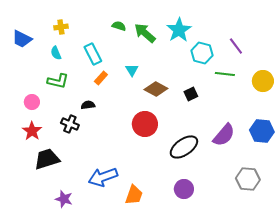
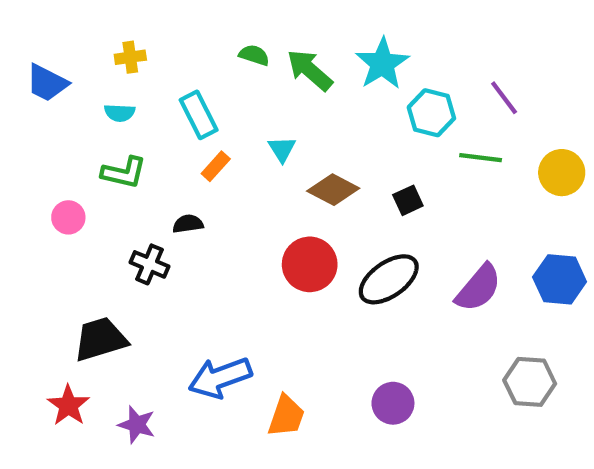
cyan semicircle: (56, 53) -> (120, 113), turned -64
red star: (32, 131) -> (68, 405), moved
black ellipse: (184, 147) -> (389, 279), moved

